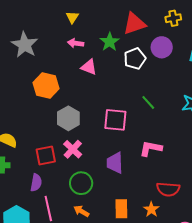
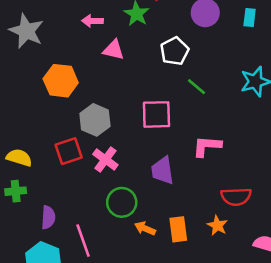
white pentagon: (135, 59) -> (175, 51), moved
red square: (46, 156) -> (69, 151), moved
purple semicircle: (36, 183) -> (48, 217), moved
orange arrow: (81, 211) -> (145, 228), moved

